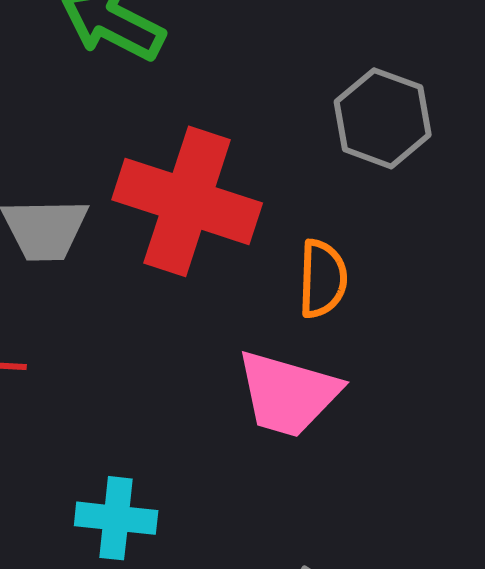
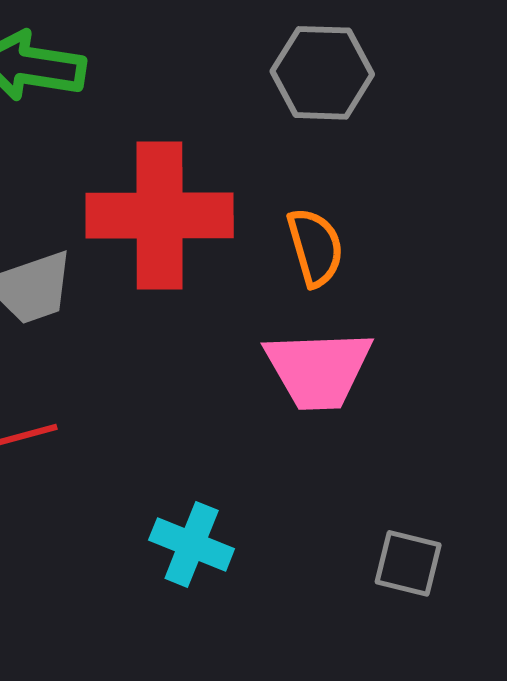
cyan cross: (116, 518) -> (192, 544), turned 34

